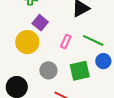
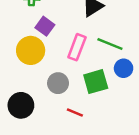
pink rectangle: (66, 42) -> (77, 47), size x1.5

